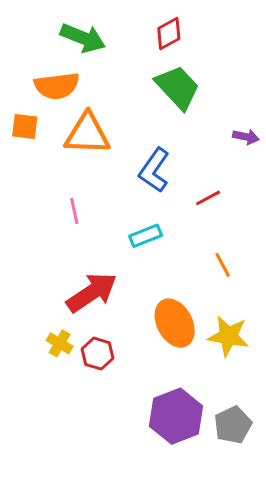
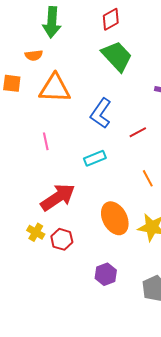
green arrow: (83, 38) -> (52, 22), turned 72
orange semicircle: (57, 86) -> (34, 55), size x0.6
purple hexagon: (176, 416) -> (106, 274), moved, size x0.6

